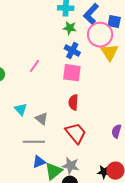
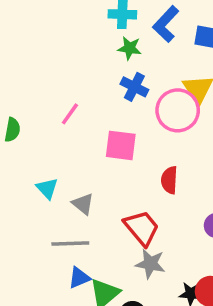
pink circle: (100, 35) -> (178, 110), moved
pink square: (72, 73) -> (121, 145), moved
red semicircle: (73, 102) -> (169, 180), moved
gray star: (71, 166) -> (150, 264), moved

